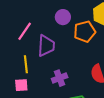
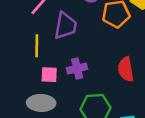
pink square: (21, 85) -> (49, 75), moved

